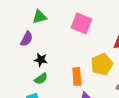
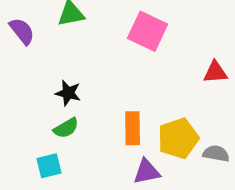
purple semicircle: (27, 39) -> (22, 31), moved, turned -70
yellow pentagon: (102, 64) -> (178, 138), moved

